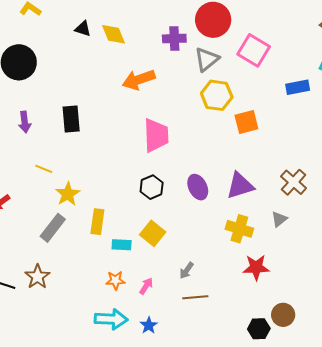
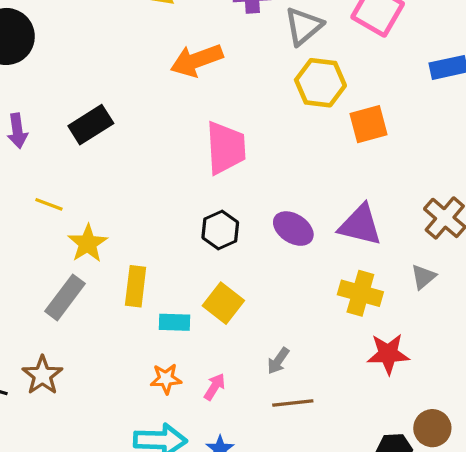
black rectangle: (71, 119) -> (91, 125), turned 64
purple triangle: (240, 186) -> (360, 225), turned 32
purple ellipse: (198, 187) -> (293, 229), turned -30

